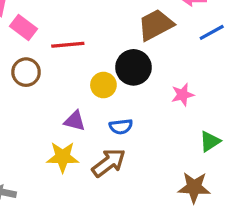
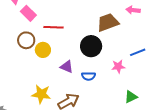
blue line: (212, 32) -> (138, 52), moved
yellow circle: (103, 85) -> (43, 50), moved
purple triangle: (75, 121) -> (67, 67), moved
blue semicircle: (121, 127) -> (89, 76), moved

